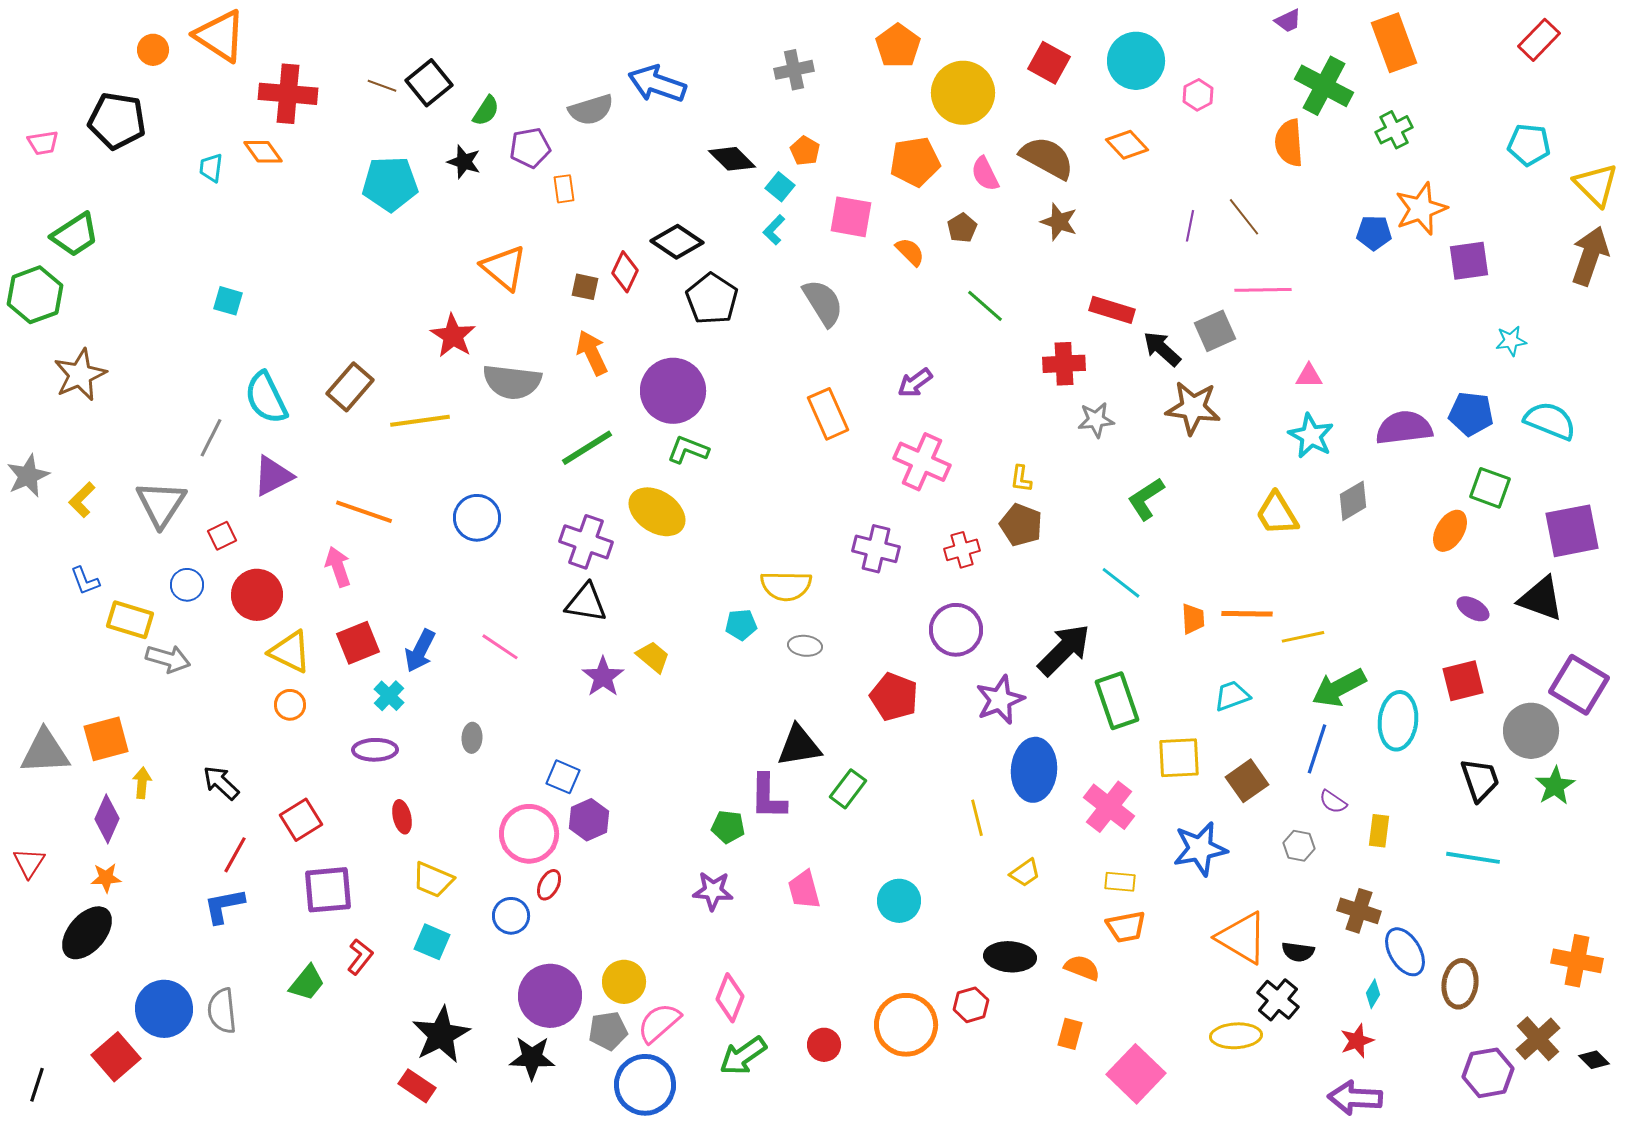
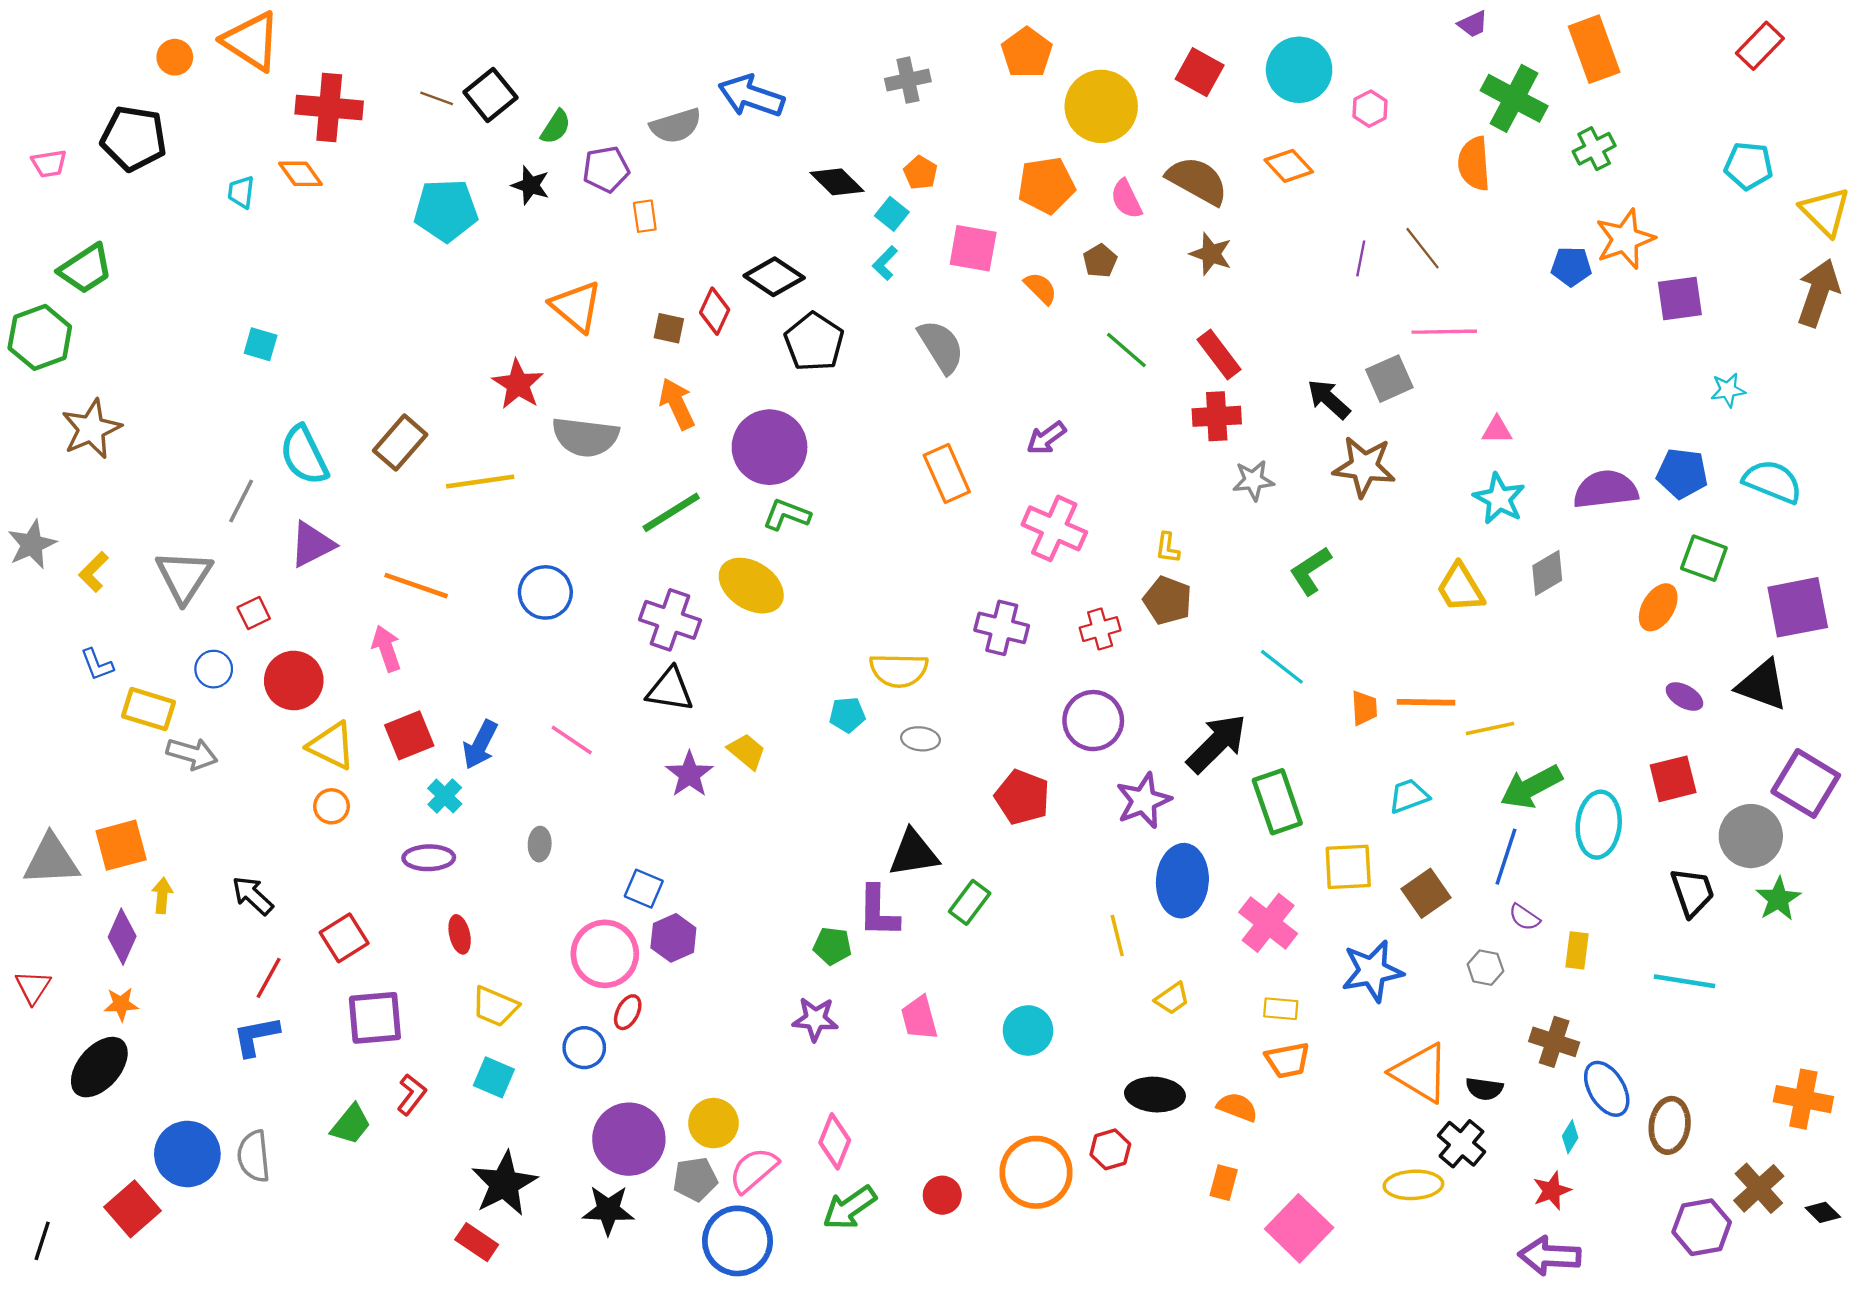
red rectangle: (1112, 310) -> (1219, 355), moved, turned 36

